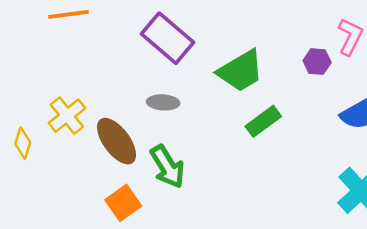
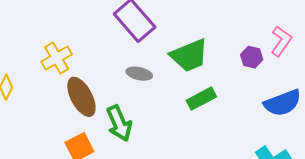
gray ellipse: (163, 102) -> (139, 74), moved
yellow cross: (67, 116) -> (57, 58), moved

